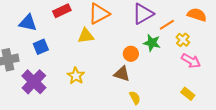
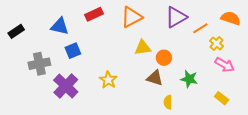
yellow triangle: (86, 36) -> (143, 48), moved
green star: (152, 43) -> (189, 79), moved
yellow semicircle: (135, 98) -> (168, 102), turned -152

